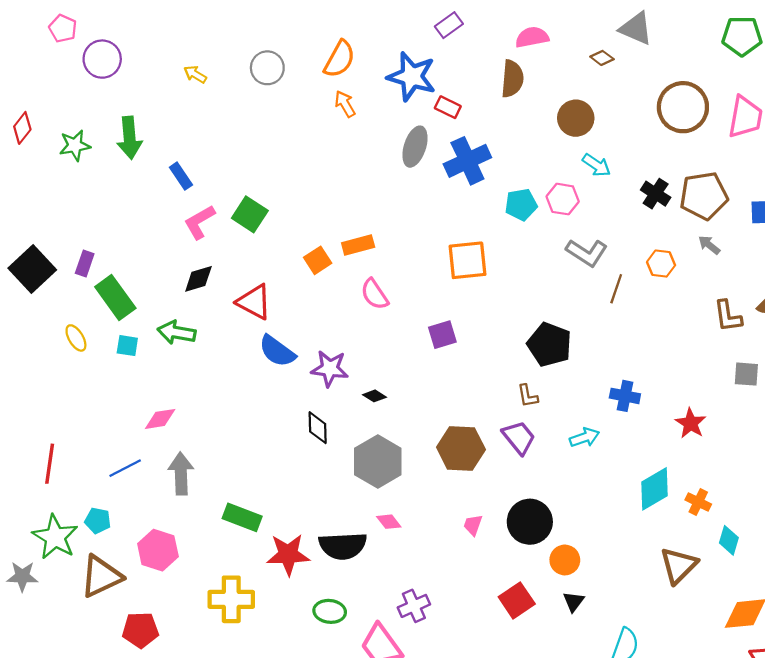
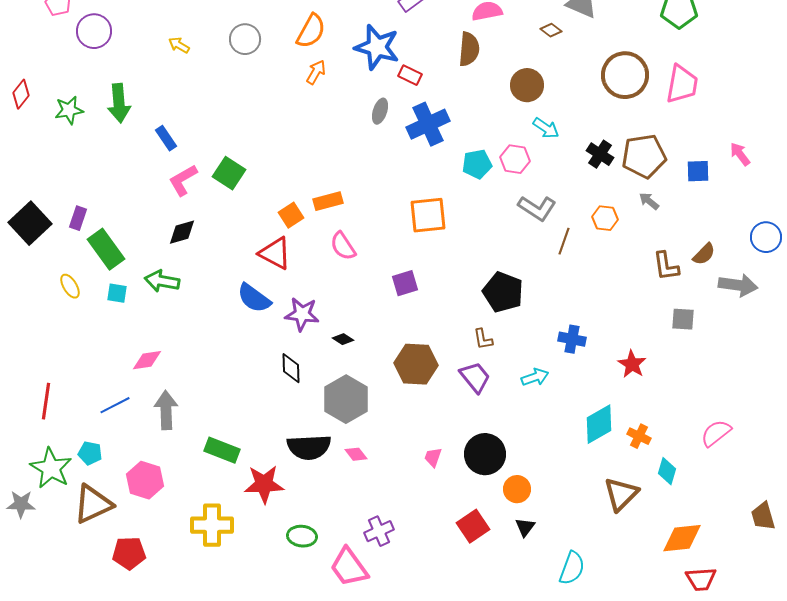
orange arrow: (345, 104) -> (316, 72), turned 60
gray ellipse: (415, 147) -> (380, 111), size x0.7
red triangle: (254, 302) -> (275, 253), moved
brown hexagon: (461, 448) -> (416, 364), moved
black semicircle: (343, 546) -> (309, 447), moved

